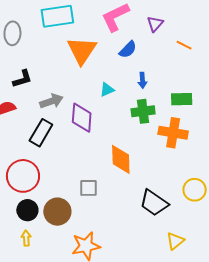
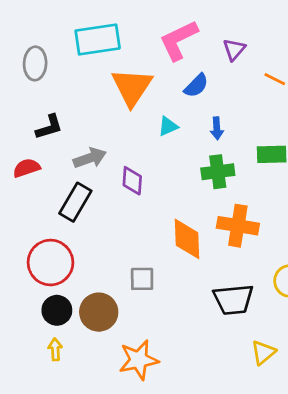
cyan triangle: (107, 90) -> (168, 126), moved
purple diamond: (82, 118) -> (132, 181), size x0.7
orange cross: (173, 133) -> (238, 226), moved
black trapezoid: (154, 203) -> (233, 300), turned -40

